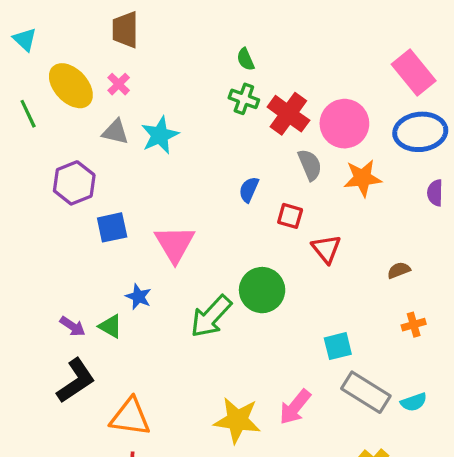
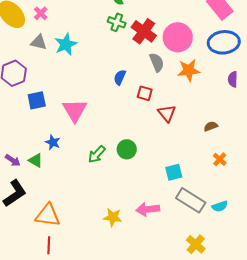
green circle: (262, 290) -> (127, 149), moved, size x0.7
green arrow: (211, 316) -> (97, 154), size x0.7
orange cross: (414, 325) -> (220, 159), turned -32
pink arrow: (295, 407) -> (148, 209), turned 45
yellow star: (237, 420) -> (113, 217), size x0.7

